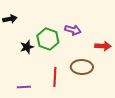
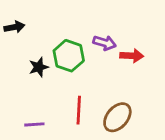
red arrow: (103, 46) -> (132, 56), moved
brown ellipse: (82, 67) -> (117, 117), moved, turned -50

